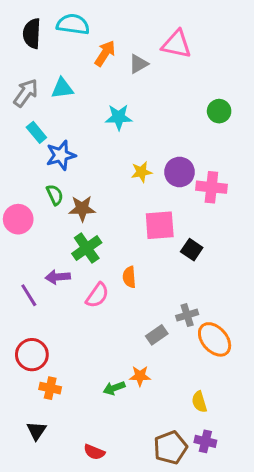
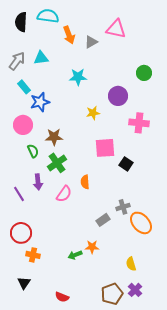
orange arrow: (105, 53) -> (69, 35), turned 126
purple circle: (180, 172) -> (118, 96), moved
green semicircle: (55, 195) -> (33, 151), moved
pink circle: (18, 219) -> (23, 125), moved
purple arrow: (58, 277) -> (38, 182), turned -91
purple cross: (205, 441) -> (135, 290), turned 32

